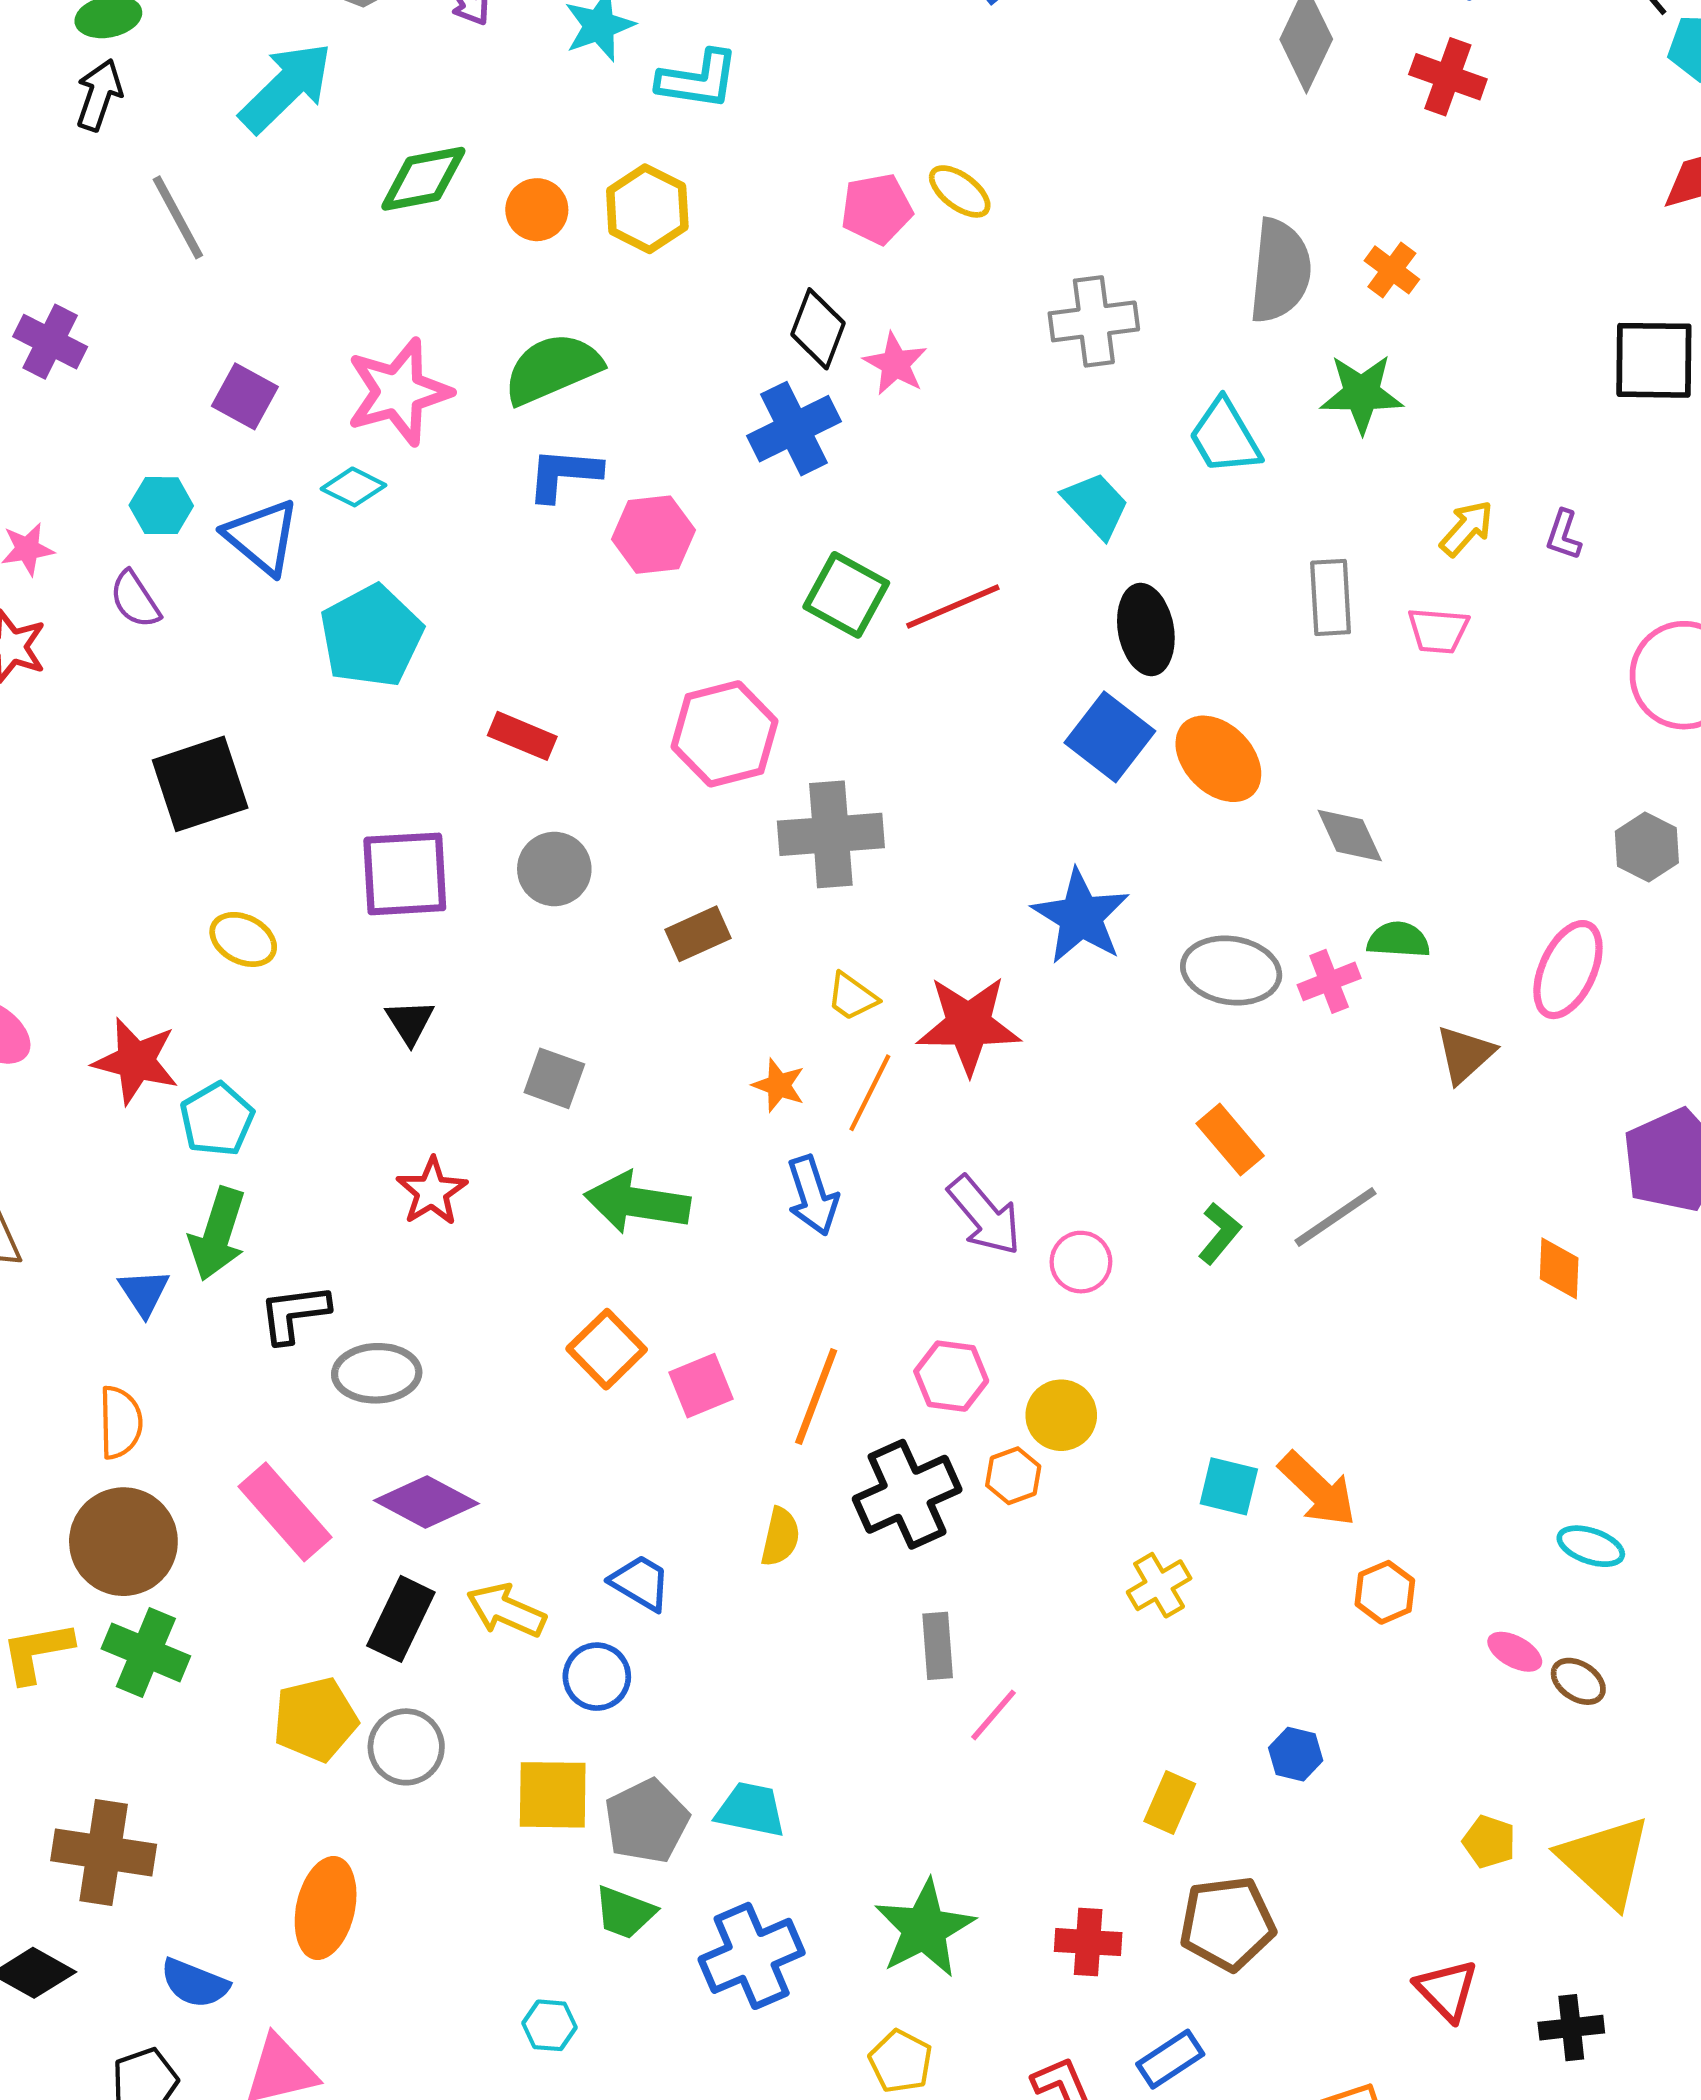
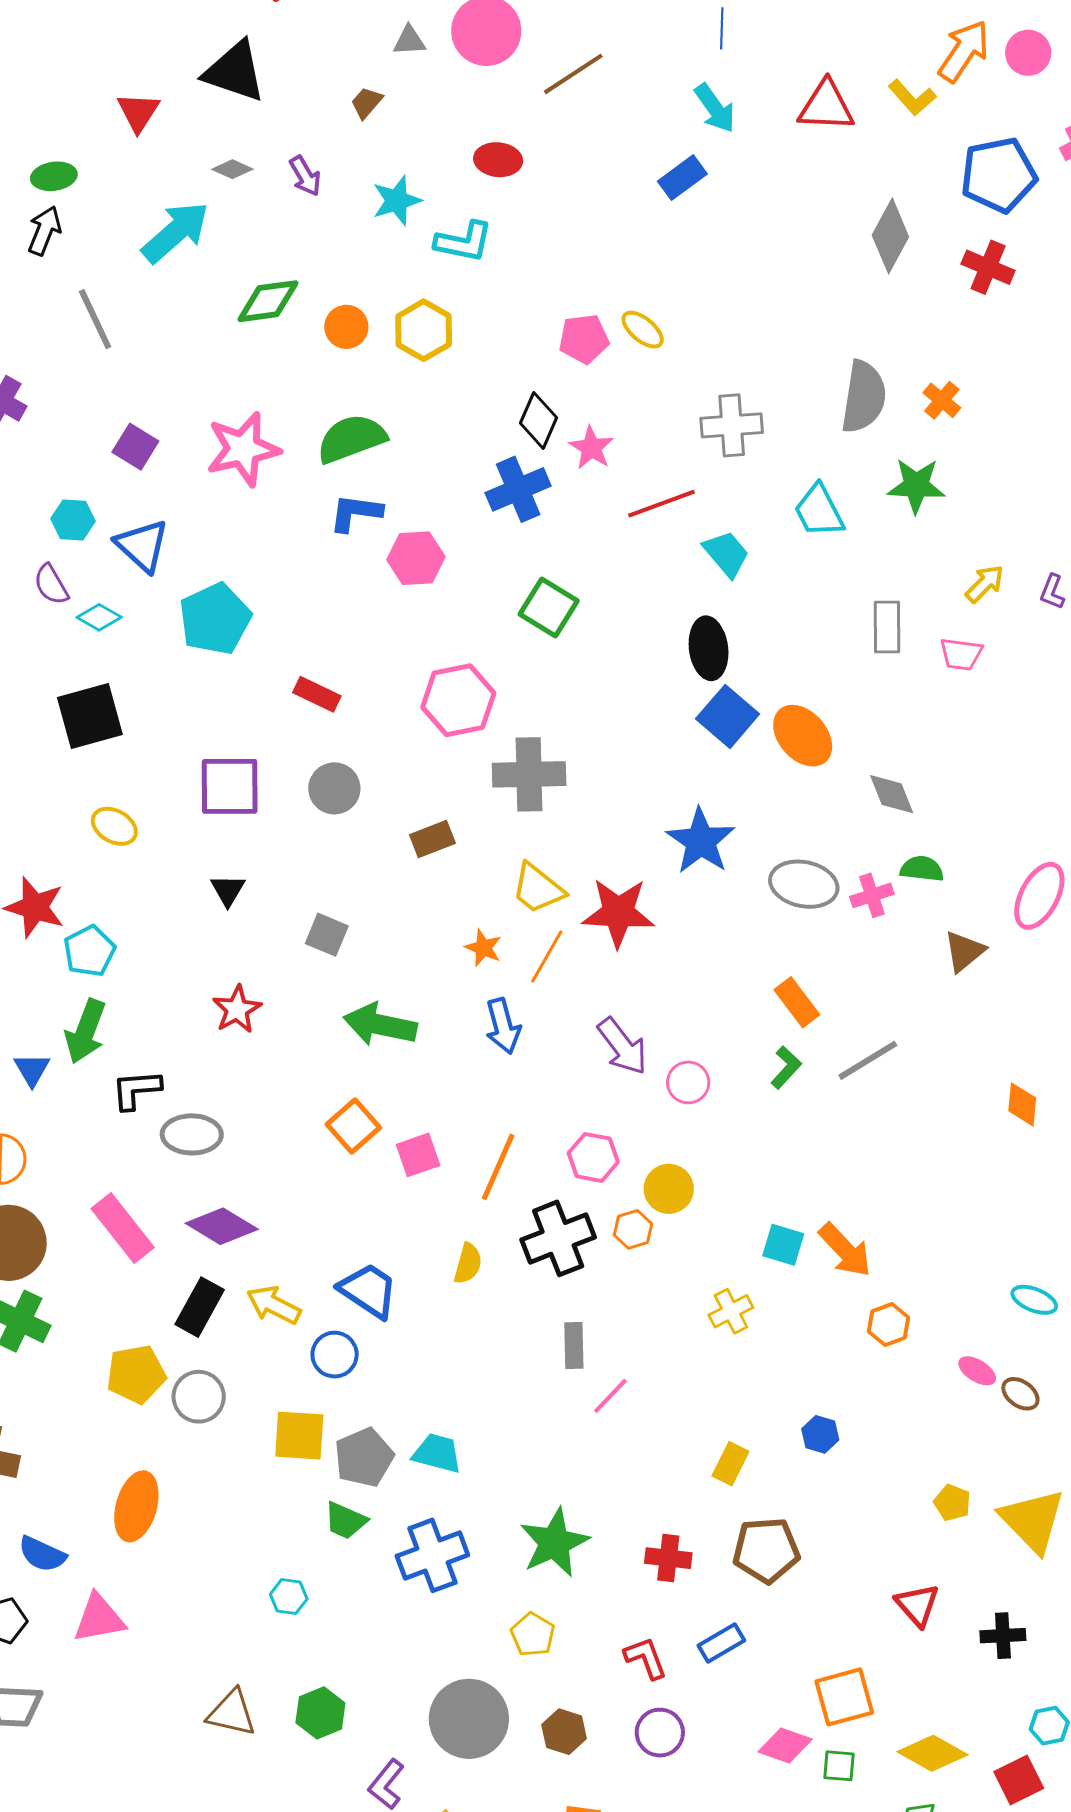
cyan diamond: (354, 487) -> (99, 617), moved
red line: (953, 607) -> (661, 504), moved
black ellipse: (1146, 630) -> (709, 648), moved
yellow trapezoid: (852, 997) -> (538, 889), size x1.5
blue trapezoid: (640, 1583) -> (368, 1290), size x1.4

